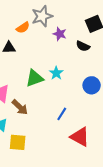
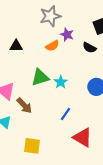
orange semicircle: (23, 28) -> (52, 46), moved
cyan star: (56, 73) -> (61, 82), moved
yellow square: (18, 142) -> (32, 146), moved

